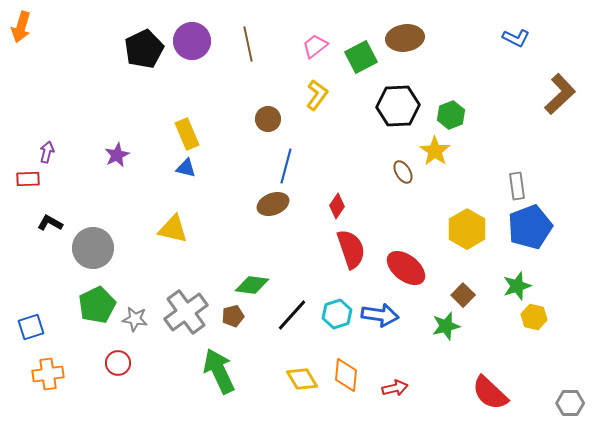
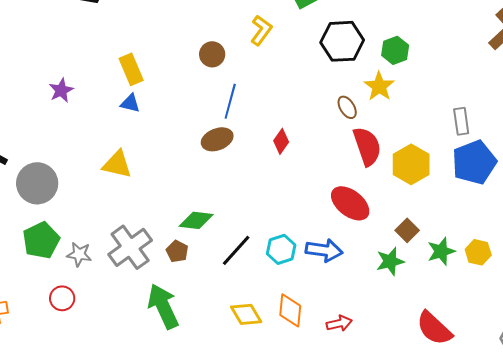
red semicircle: (351, 249) -> (367, 146), moved
green star: (517, 286) -> (441, 251), moved
brown pentagon: (233, 316) -> (177, 251), turned -30

